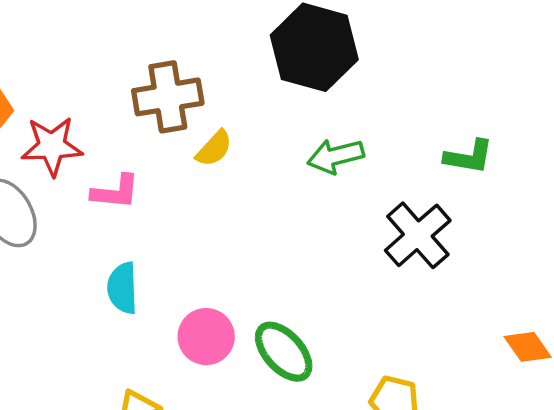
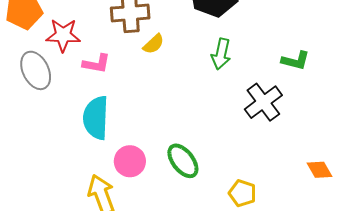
green arrow: (336, 156) -> (221, 54), turned -68
cyan semicircle: (122, 288) -> (96, 118), size x1.5
pink circle: (206, 337) -> (130, 161), moved

